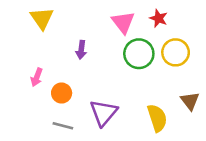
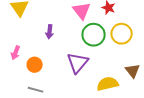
purple triangle: (103, 113) -> (78, 63), moved
yellow semicircle: (157, 118) -> (108, 84), turned -85

